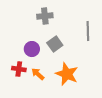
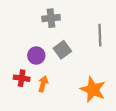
orange arrow: (38, 74) -> (43, 84), turned 64
orange star: (67, 74) -> (93, 90), moved

